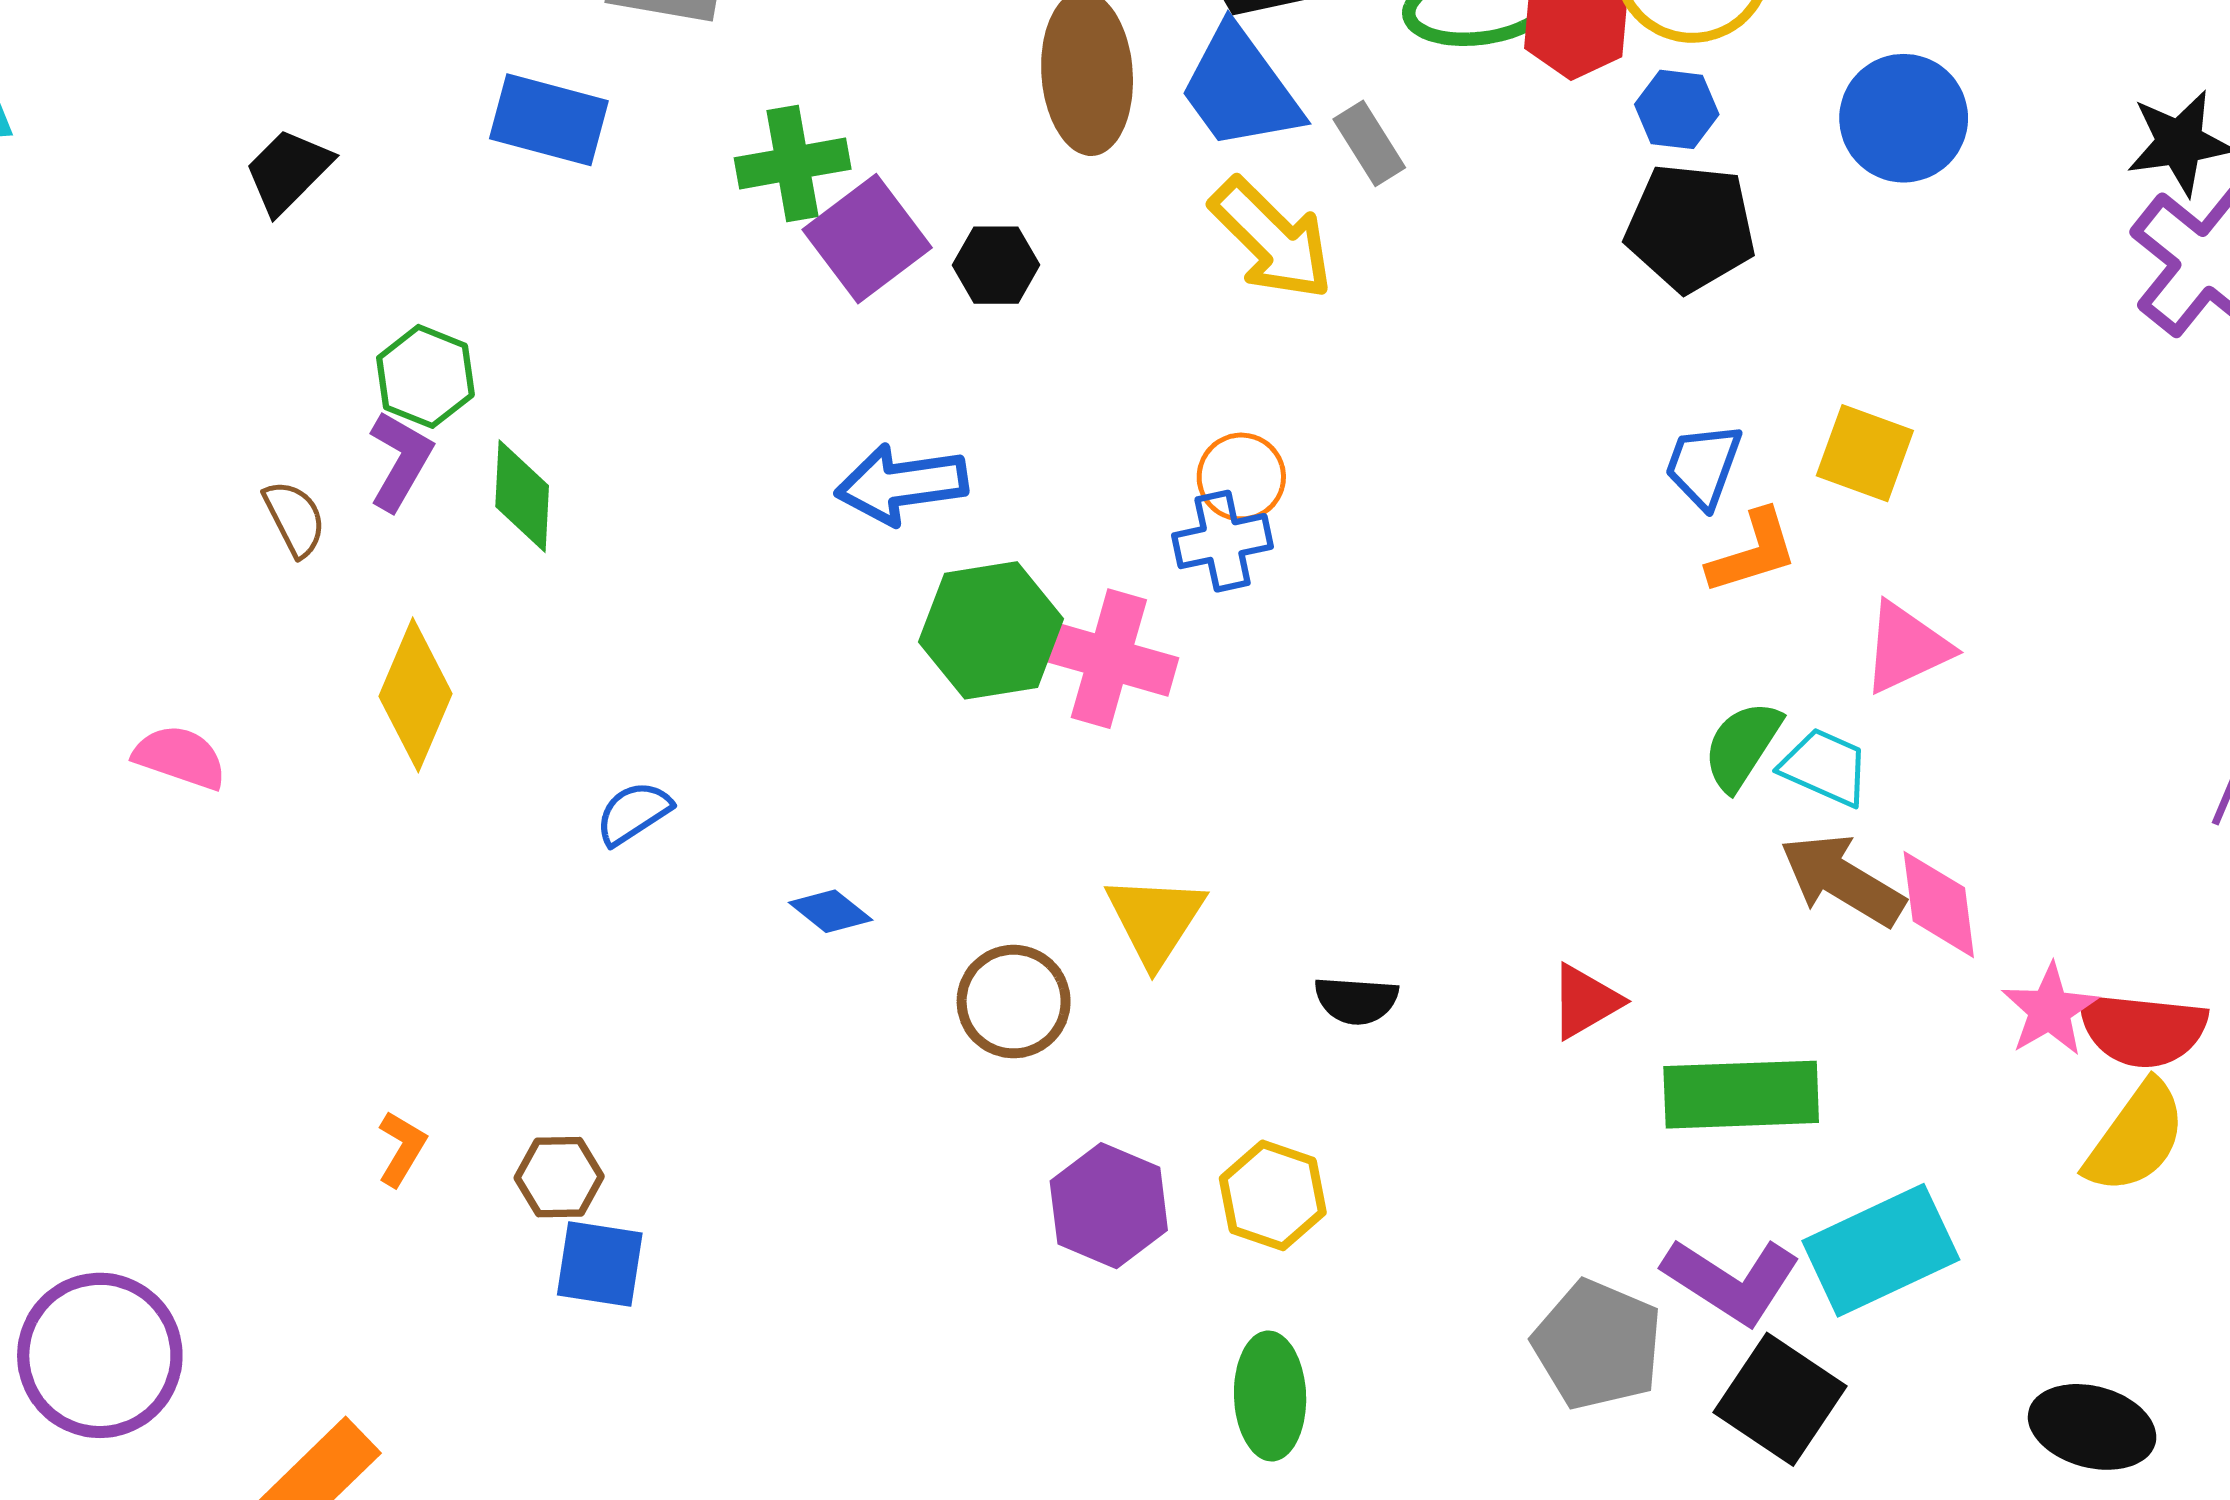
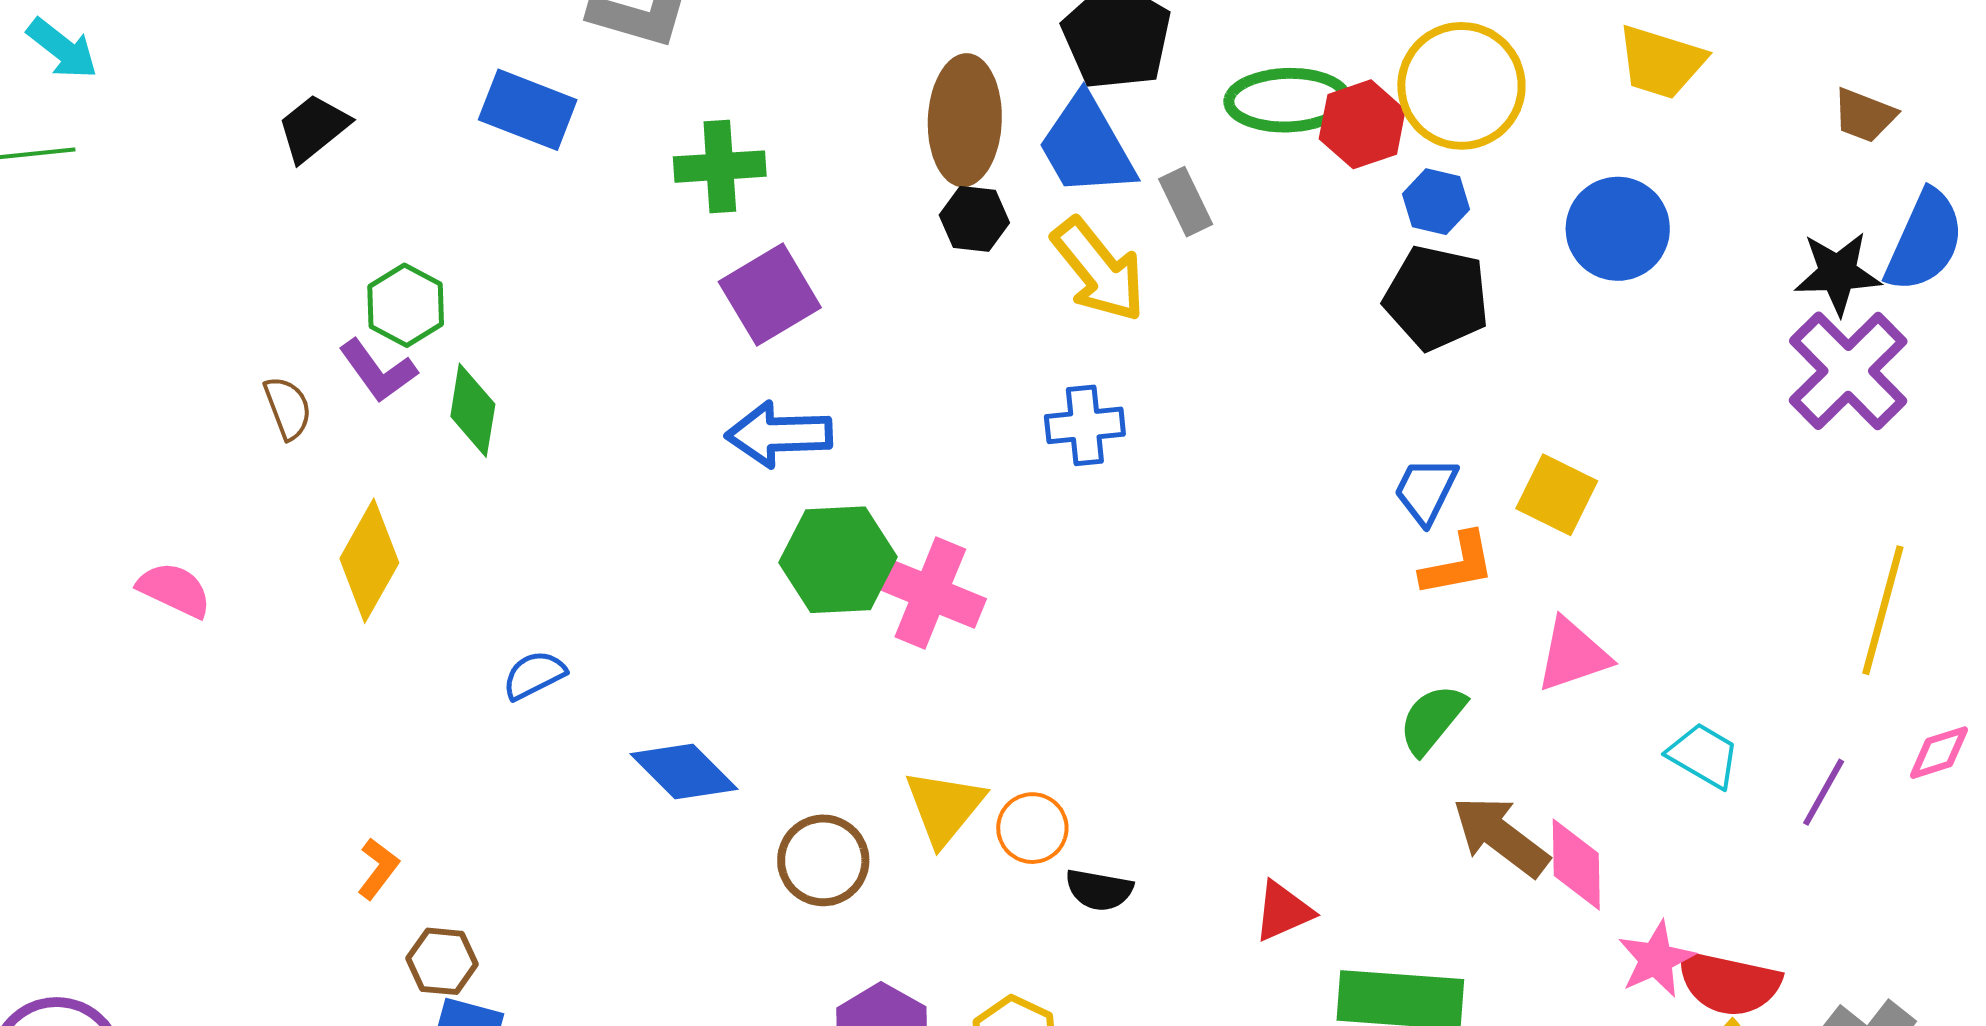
purple square: (867, 239) -> (770, 295), moved
black hexagon: (996, 265) -> (974, 219), moved
purple L-shape: (400, 461) -> (378, 371), turned 108
orange circle: (1241, 477) -> (1032, 828), moved
blue cross: (1223, 541) -> (1085, 425), moved
cyan trapezoid: (1825, 767) -> (1703, 755), moved
blue diamond: (831, 911) -> (684, 772), size x1.6
orange L-shape: (402, 1149) -> (378, 869), moved

